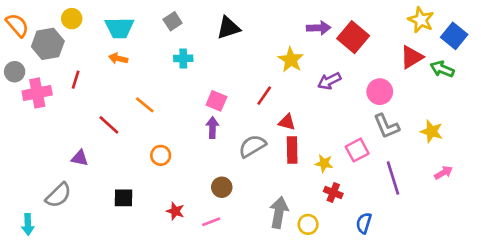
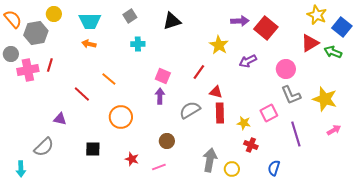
red line: (76, 80) -> (50, 65), moved
yellow star: (432, 131) -> (325, 99), size x1.4
orange circle: (161, 155) -> (121, 117), size x1.5

